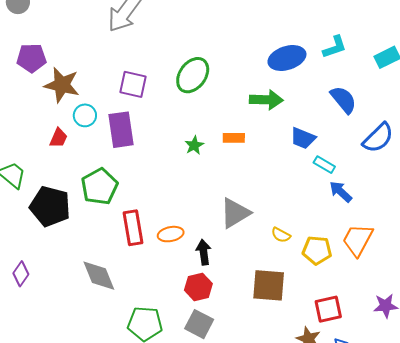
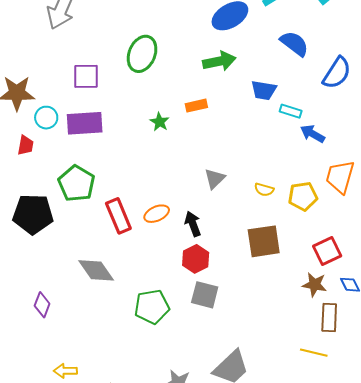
purple rectangle: (121, 130) -> (85, 123), turned -72
gray triangle: (235, 213) -> (215, 179), size x0.7
purple diamond: (21, 274) -> (42, 305), moved

